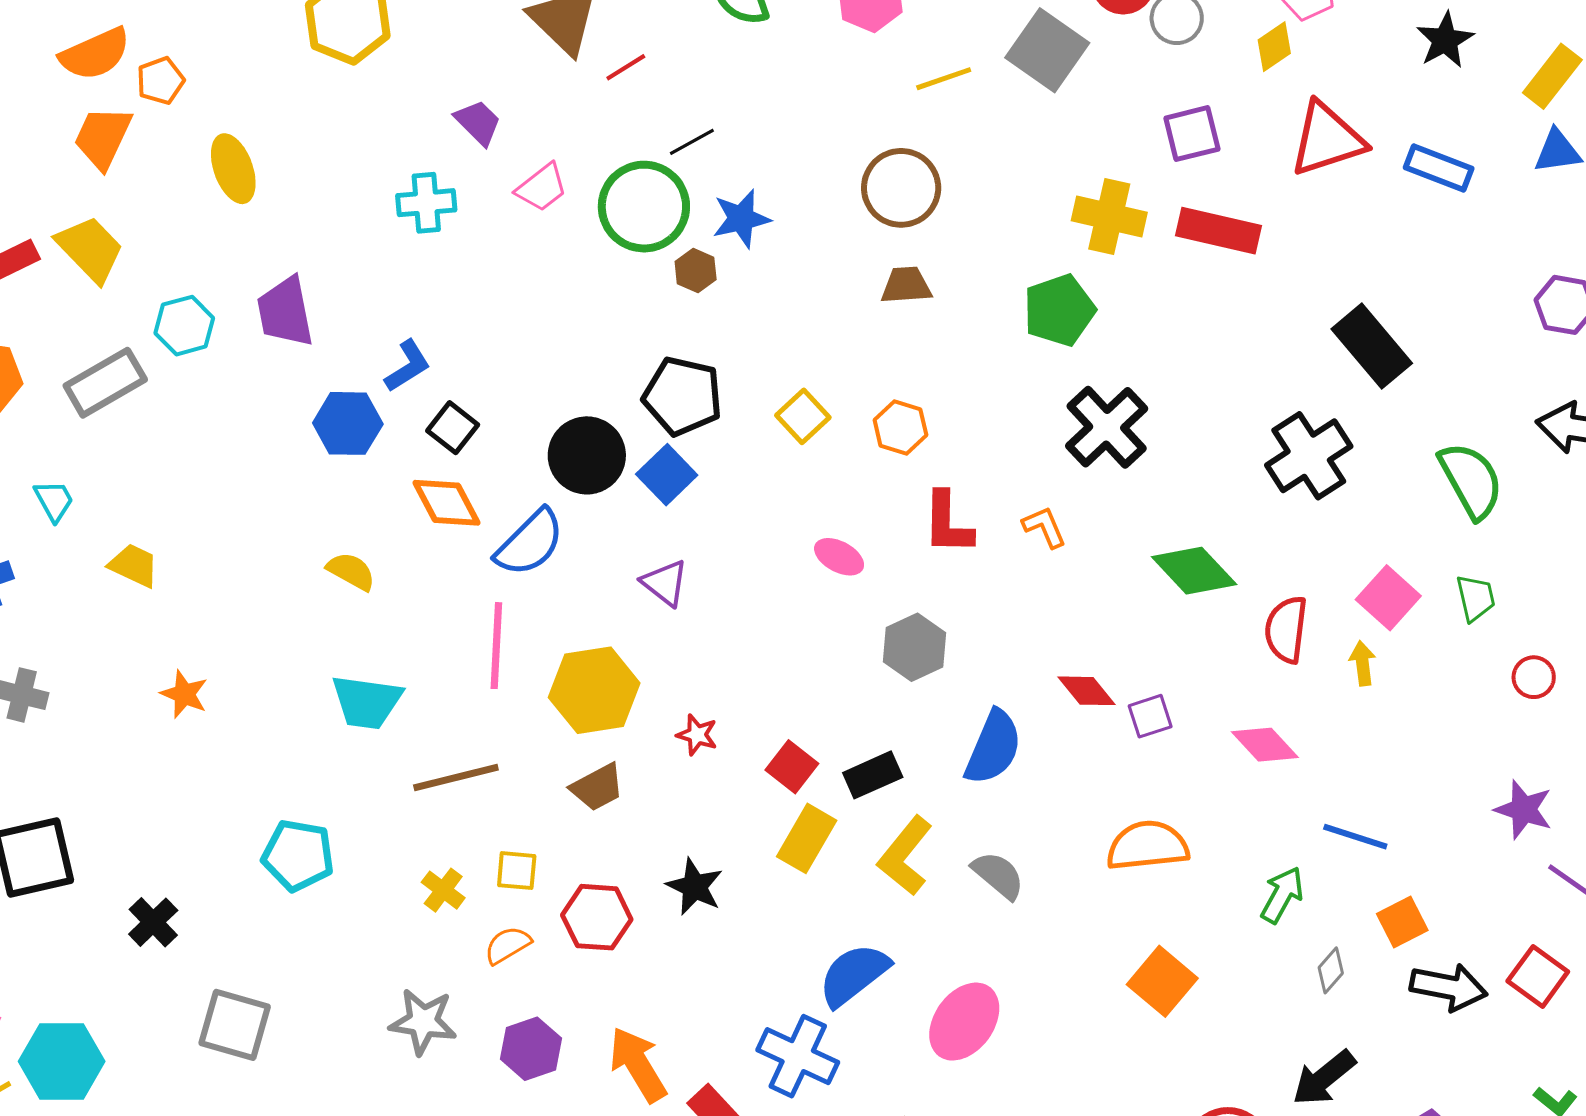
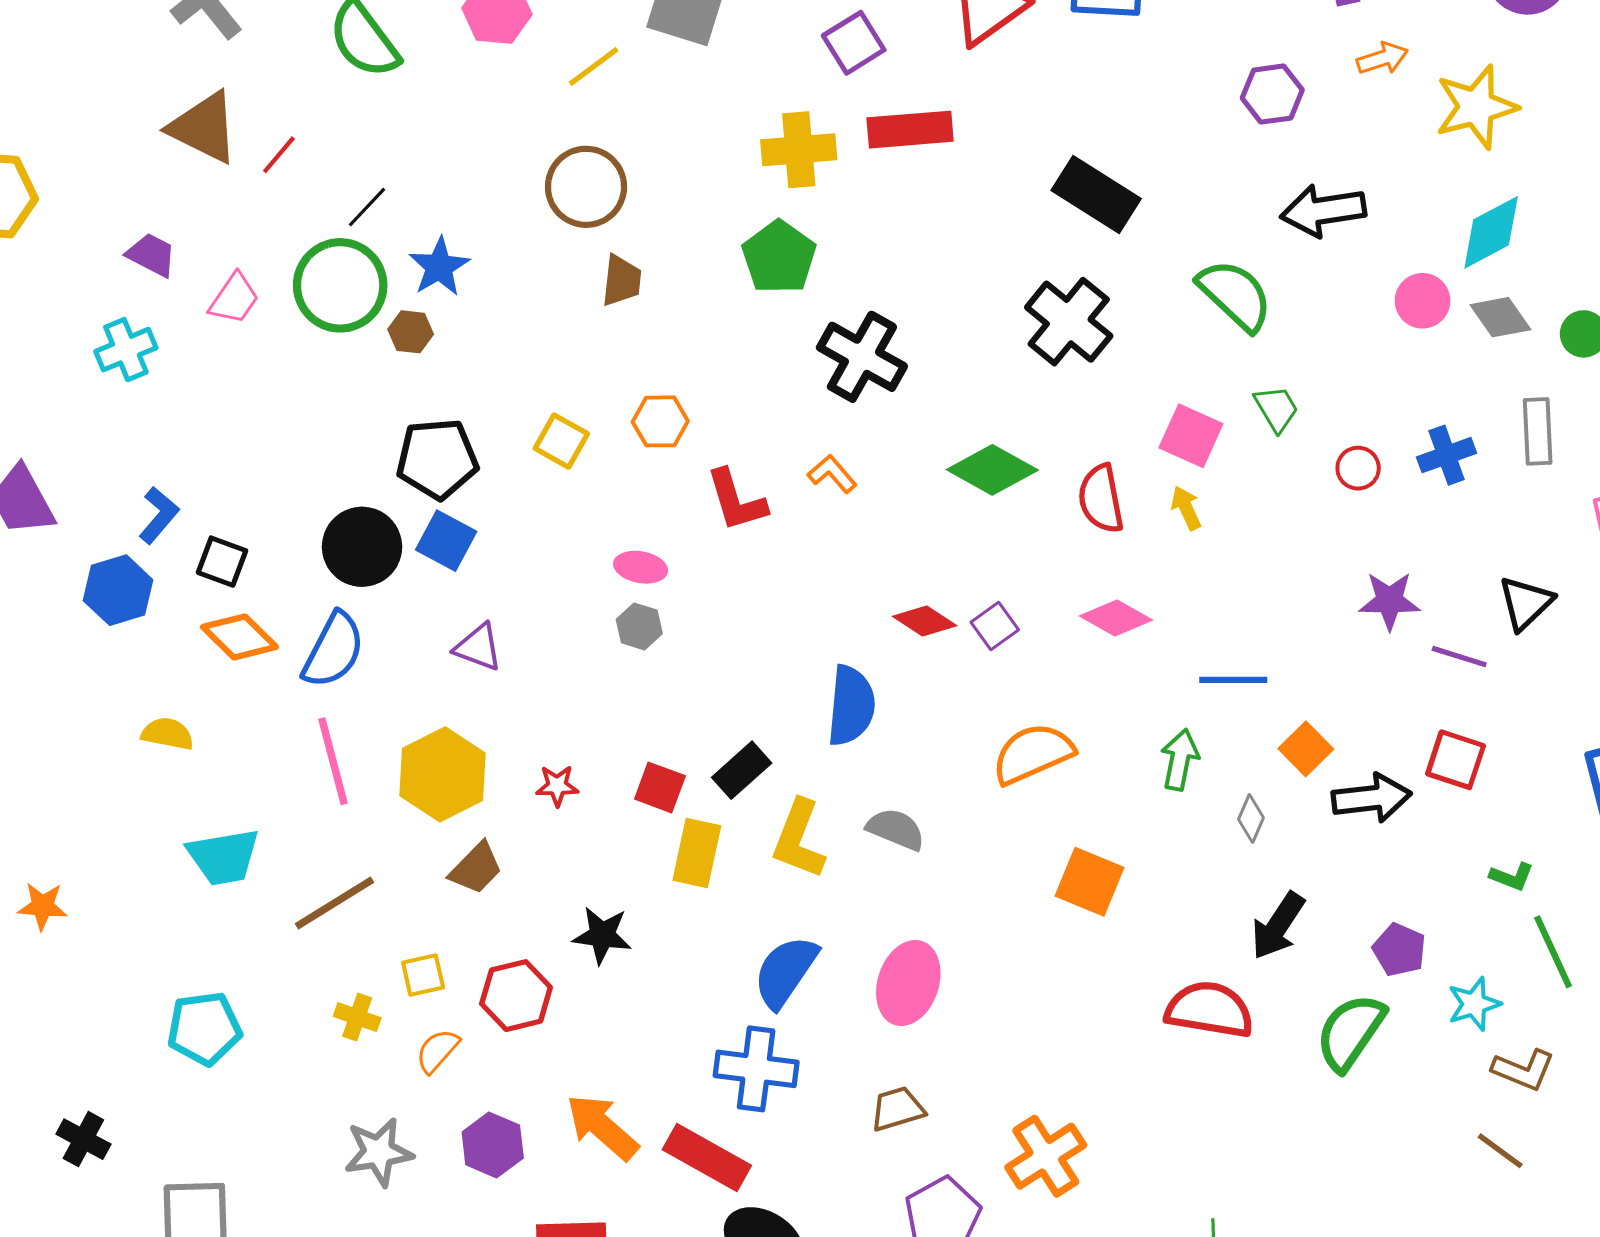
brown trapezoid: (906, 285) -> (621, 280), turned 118
gray hexagon: (915, 647) -> (639, 626), moved, size x0.7

